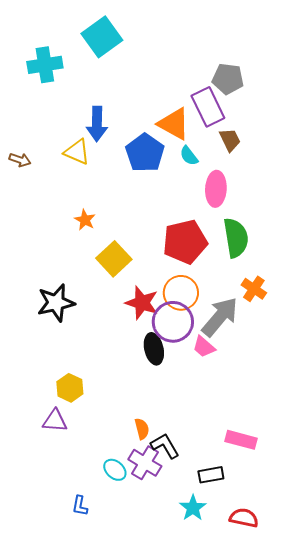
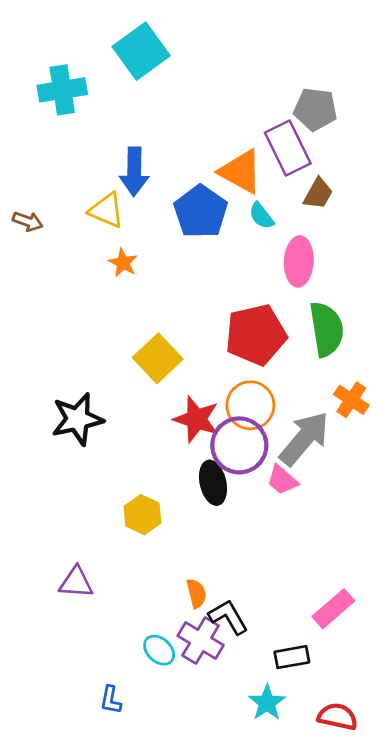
brown trapezoid: (230, 140) -> (318, 194), turned 55
orange star: (85, 220) -> (123, 263), moved
yellow hexagon: (70, 388) -> (142, 515), moved
pink rectangle: (241, 440) -> (333, 609), turned -56

